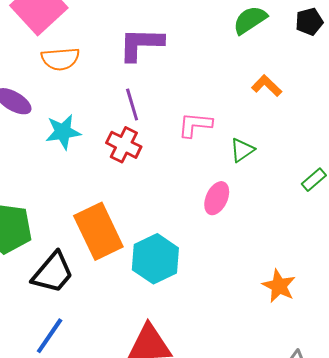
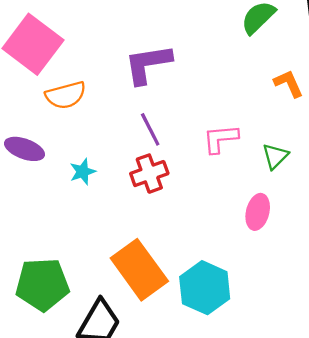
orange L-shape: (267, 86) -> (289, 84), turned 32
cyan star: (63, 132) -> (83, 172), size x0.7
red cross: (124, 145) -> (149, 174), turned -36

